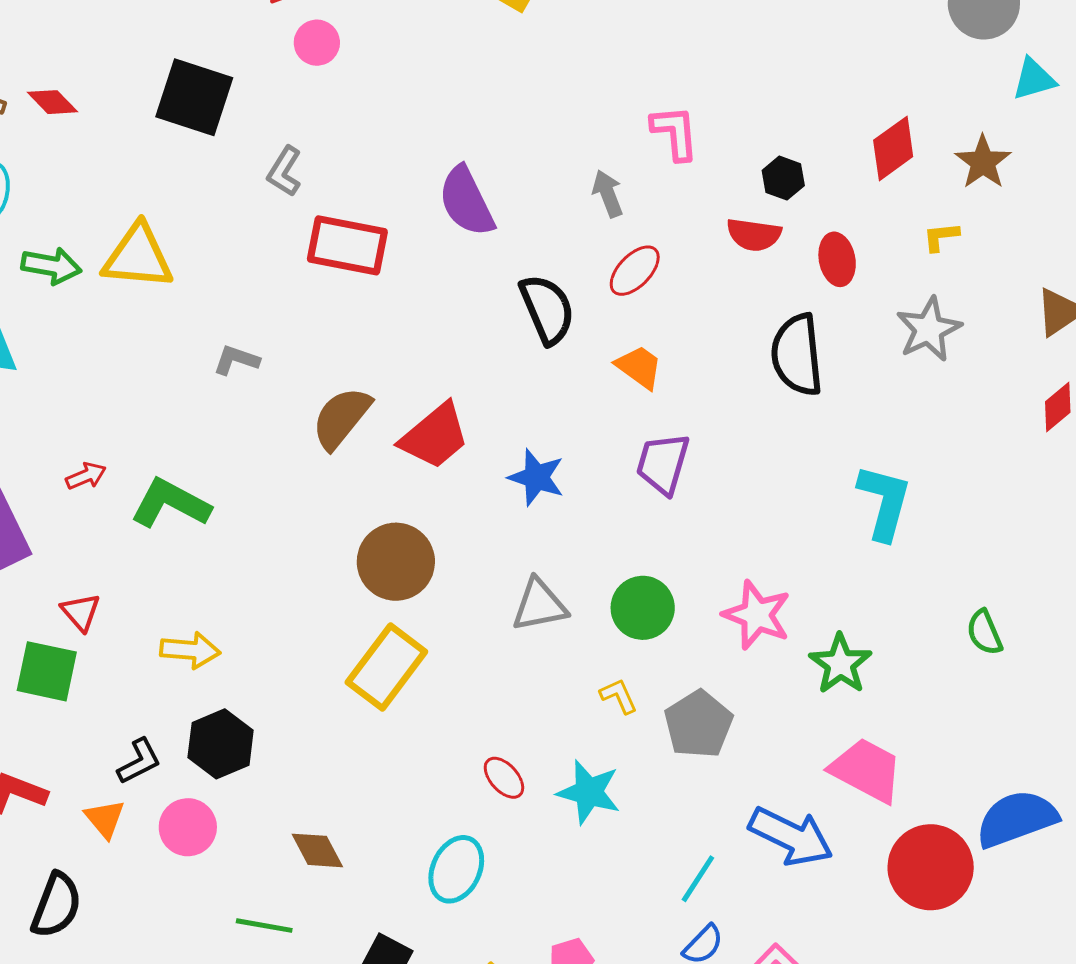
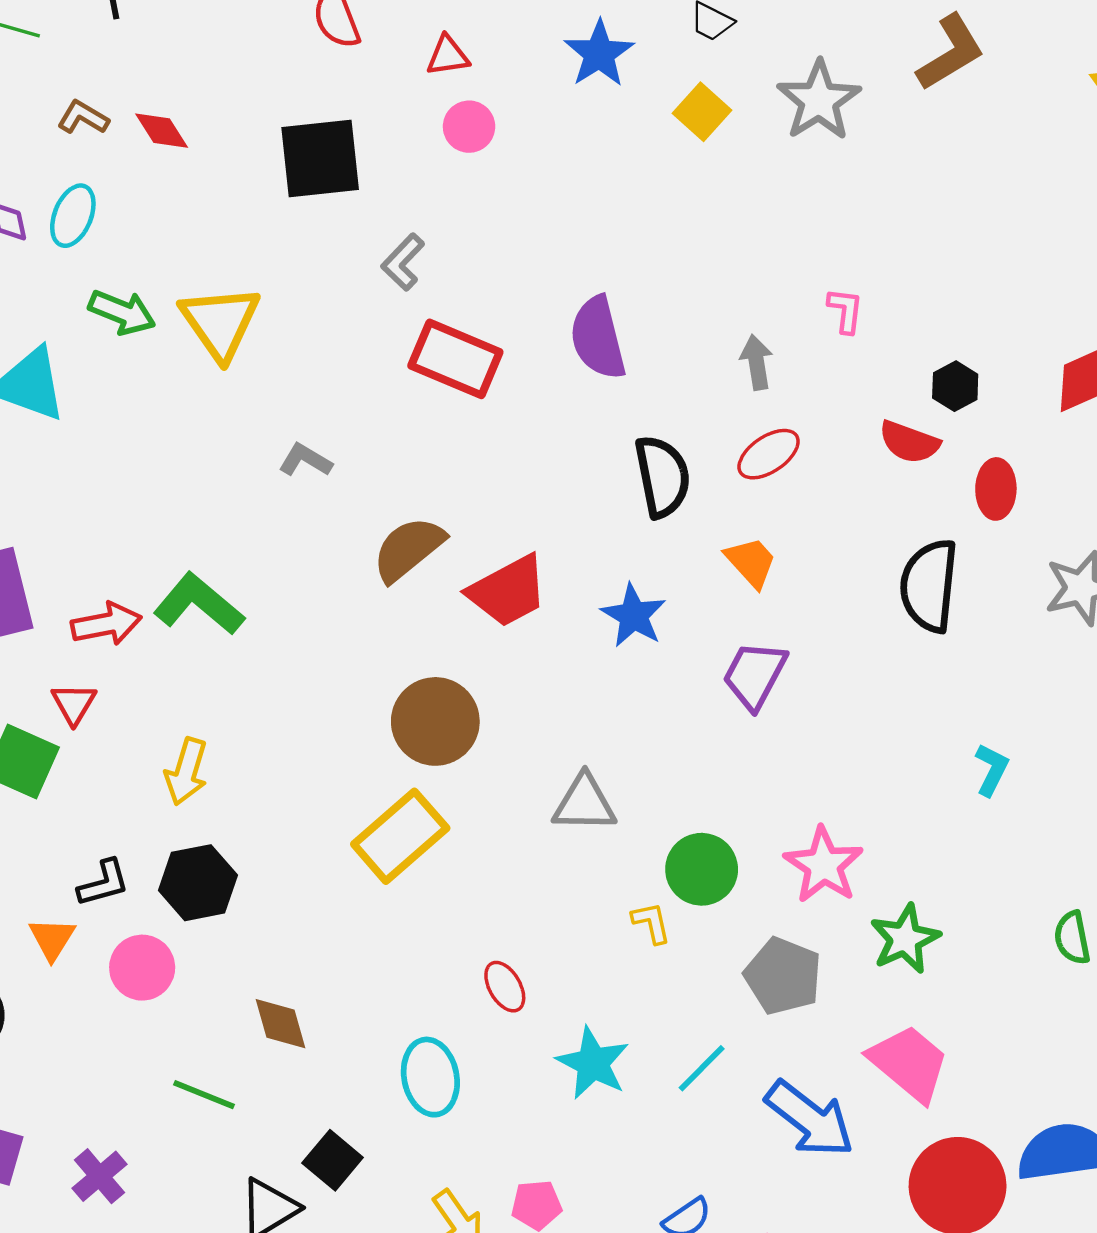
black square: (194, 97) -> (320, 159), turned -36
pink L-shape: (675, 133) -> (845, 310), size x0.7
yellow triangle: (138, 257) -> (220, 322), turned 38
red arrow: (86, 476) -> (106, 624), moved, size x1.5
blue star: (536, 477) -> (634, 616), moved
cyan L-shape: (884, 502) -> (992, 770), size x0.6
green circle: (643, 608) -> (702, 869), moved
yellow arrow: (190, 650) -> (186, 772), turned 90
gray pentagon: (698, 724) -> (783, 976), moved, turned -30
cyan star: (589, 792) -> (593, 1063), moved
cyan ellipse: (456, 869) -> (430, 1077), turned -48
cyan line: (698, 879) -> (702, 1068), moved

